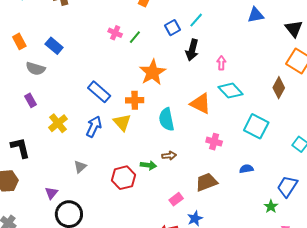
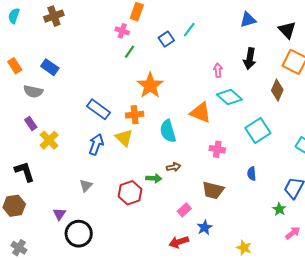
pink cross: (115, 33) -> (122, 31), moved
black arrow: (192, 50) -> (250, 59), moved
yellow cross: (58, 123) -> (49, 140), moved
cyan square: (256, 126) -> (258, 131), turned 35
blue semicircle: (246, 169) -> (252, 174), turned -80
brown trapezoid: (206, 182) -> (213, 190), turned -140

